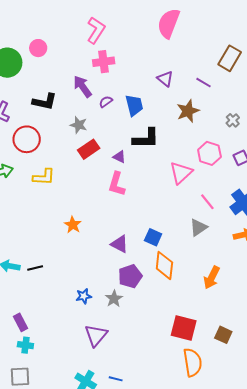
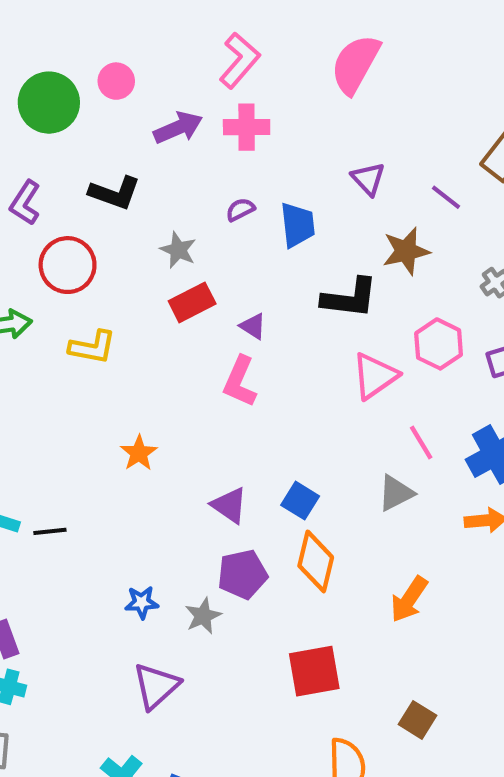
pink semicircle: (169, 23) -> (355, 64), moved
purple arrow: (82, 87) -> (178, 128), moved, turned 95
black L-shape: (146, 139) -> (350, 298), moved
red square: (184, 328) -> (314, 671), moved, turned -32

